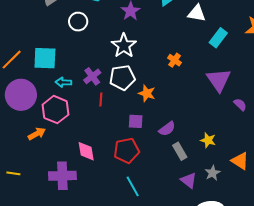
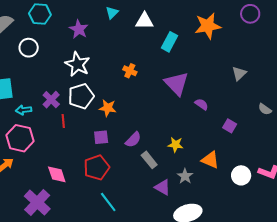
purple cross: (62, 176) -> (37, 202), turned -36

